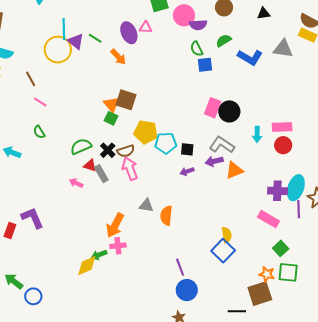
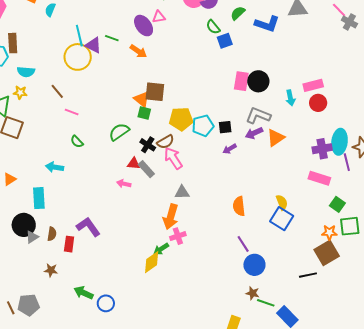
green semicircle: (81, 146) -> (119, 132), moved
gray triangle: (146, 205) -> (182, 192), moved
orange semicircle: (166, 216) -> (239, 206), moved

